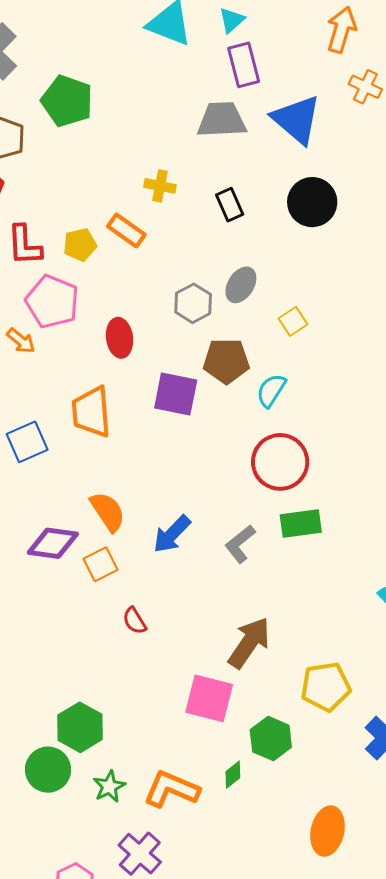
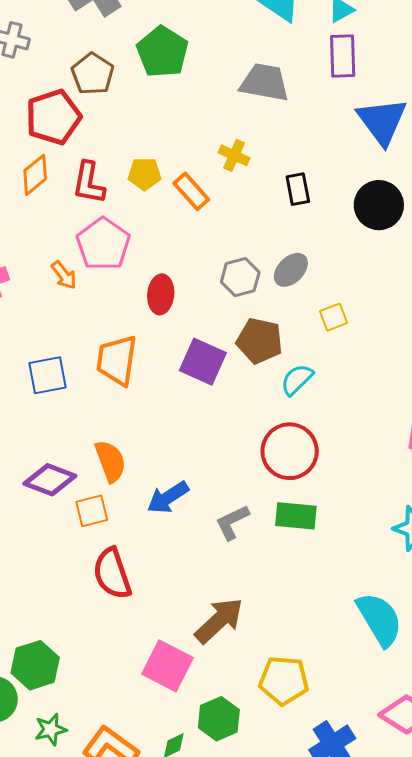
gray trapezoid: (222, 120) -> (265, 82), moved
yellow pentagon: (80, 245) -> (145, 174), moved
red semicircle: (134, 621) -> (112, 574), size x1.8

